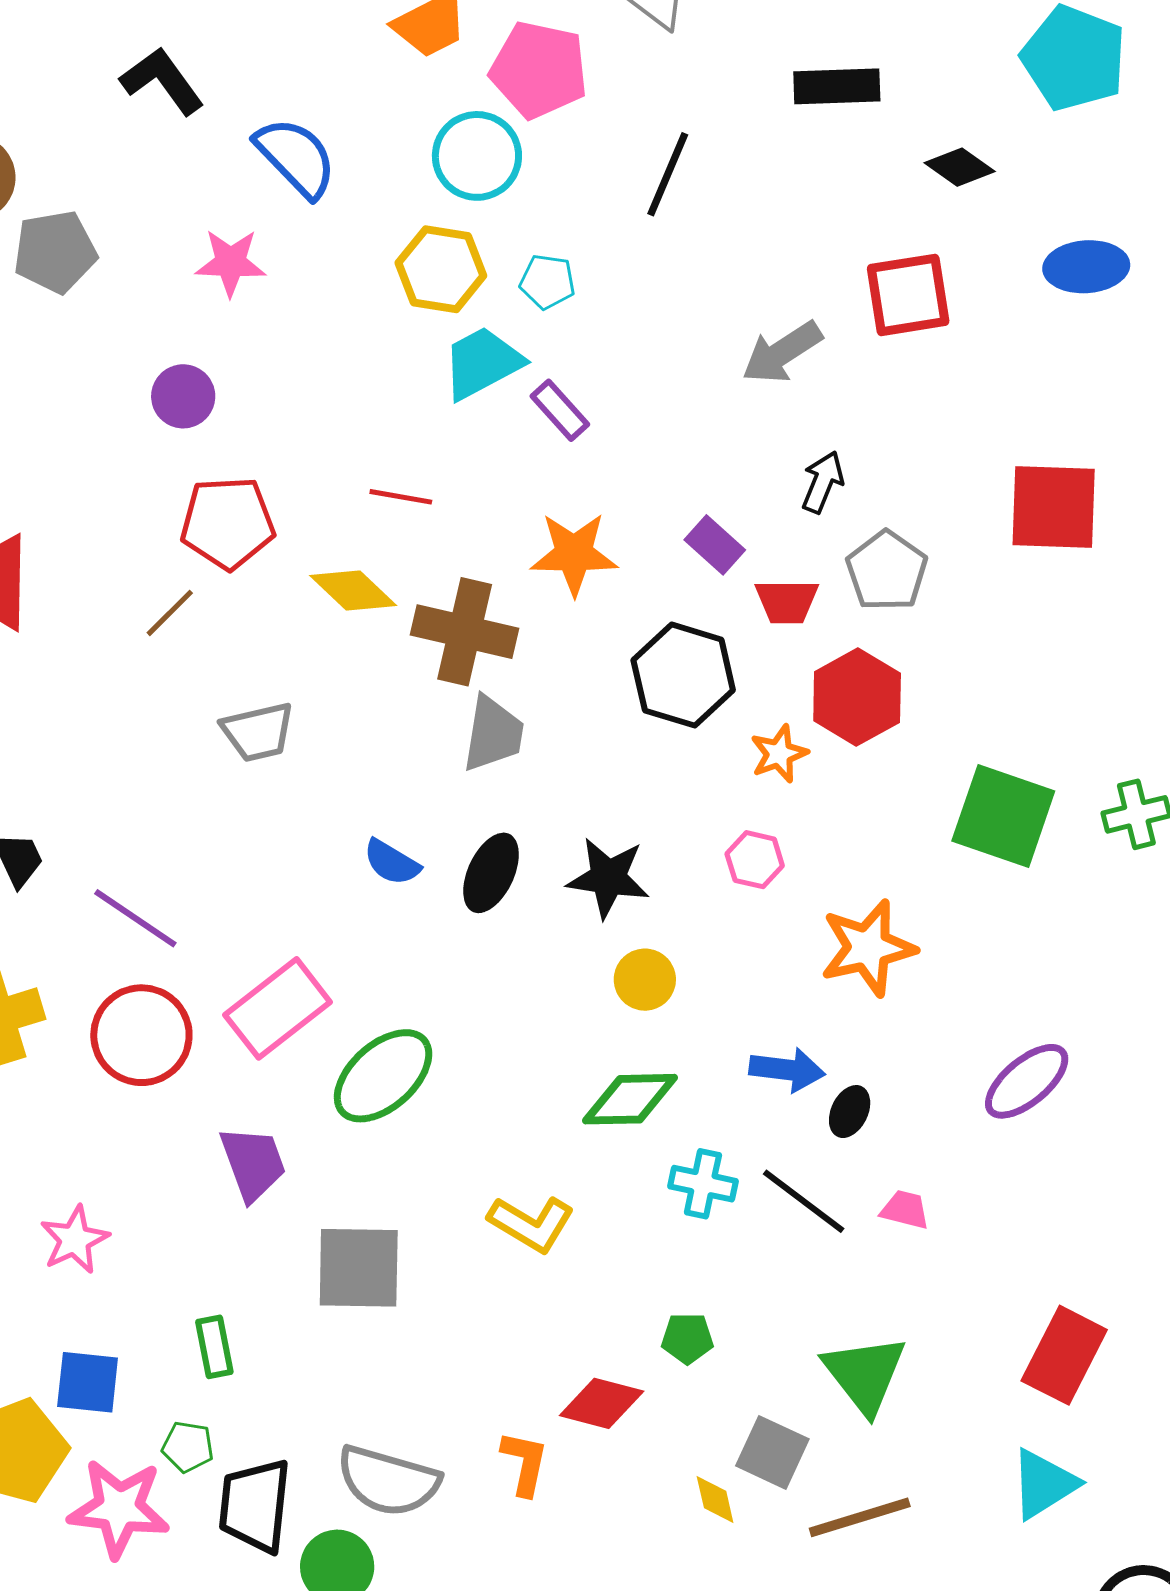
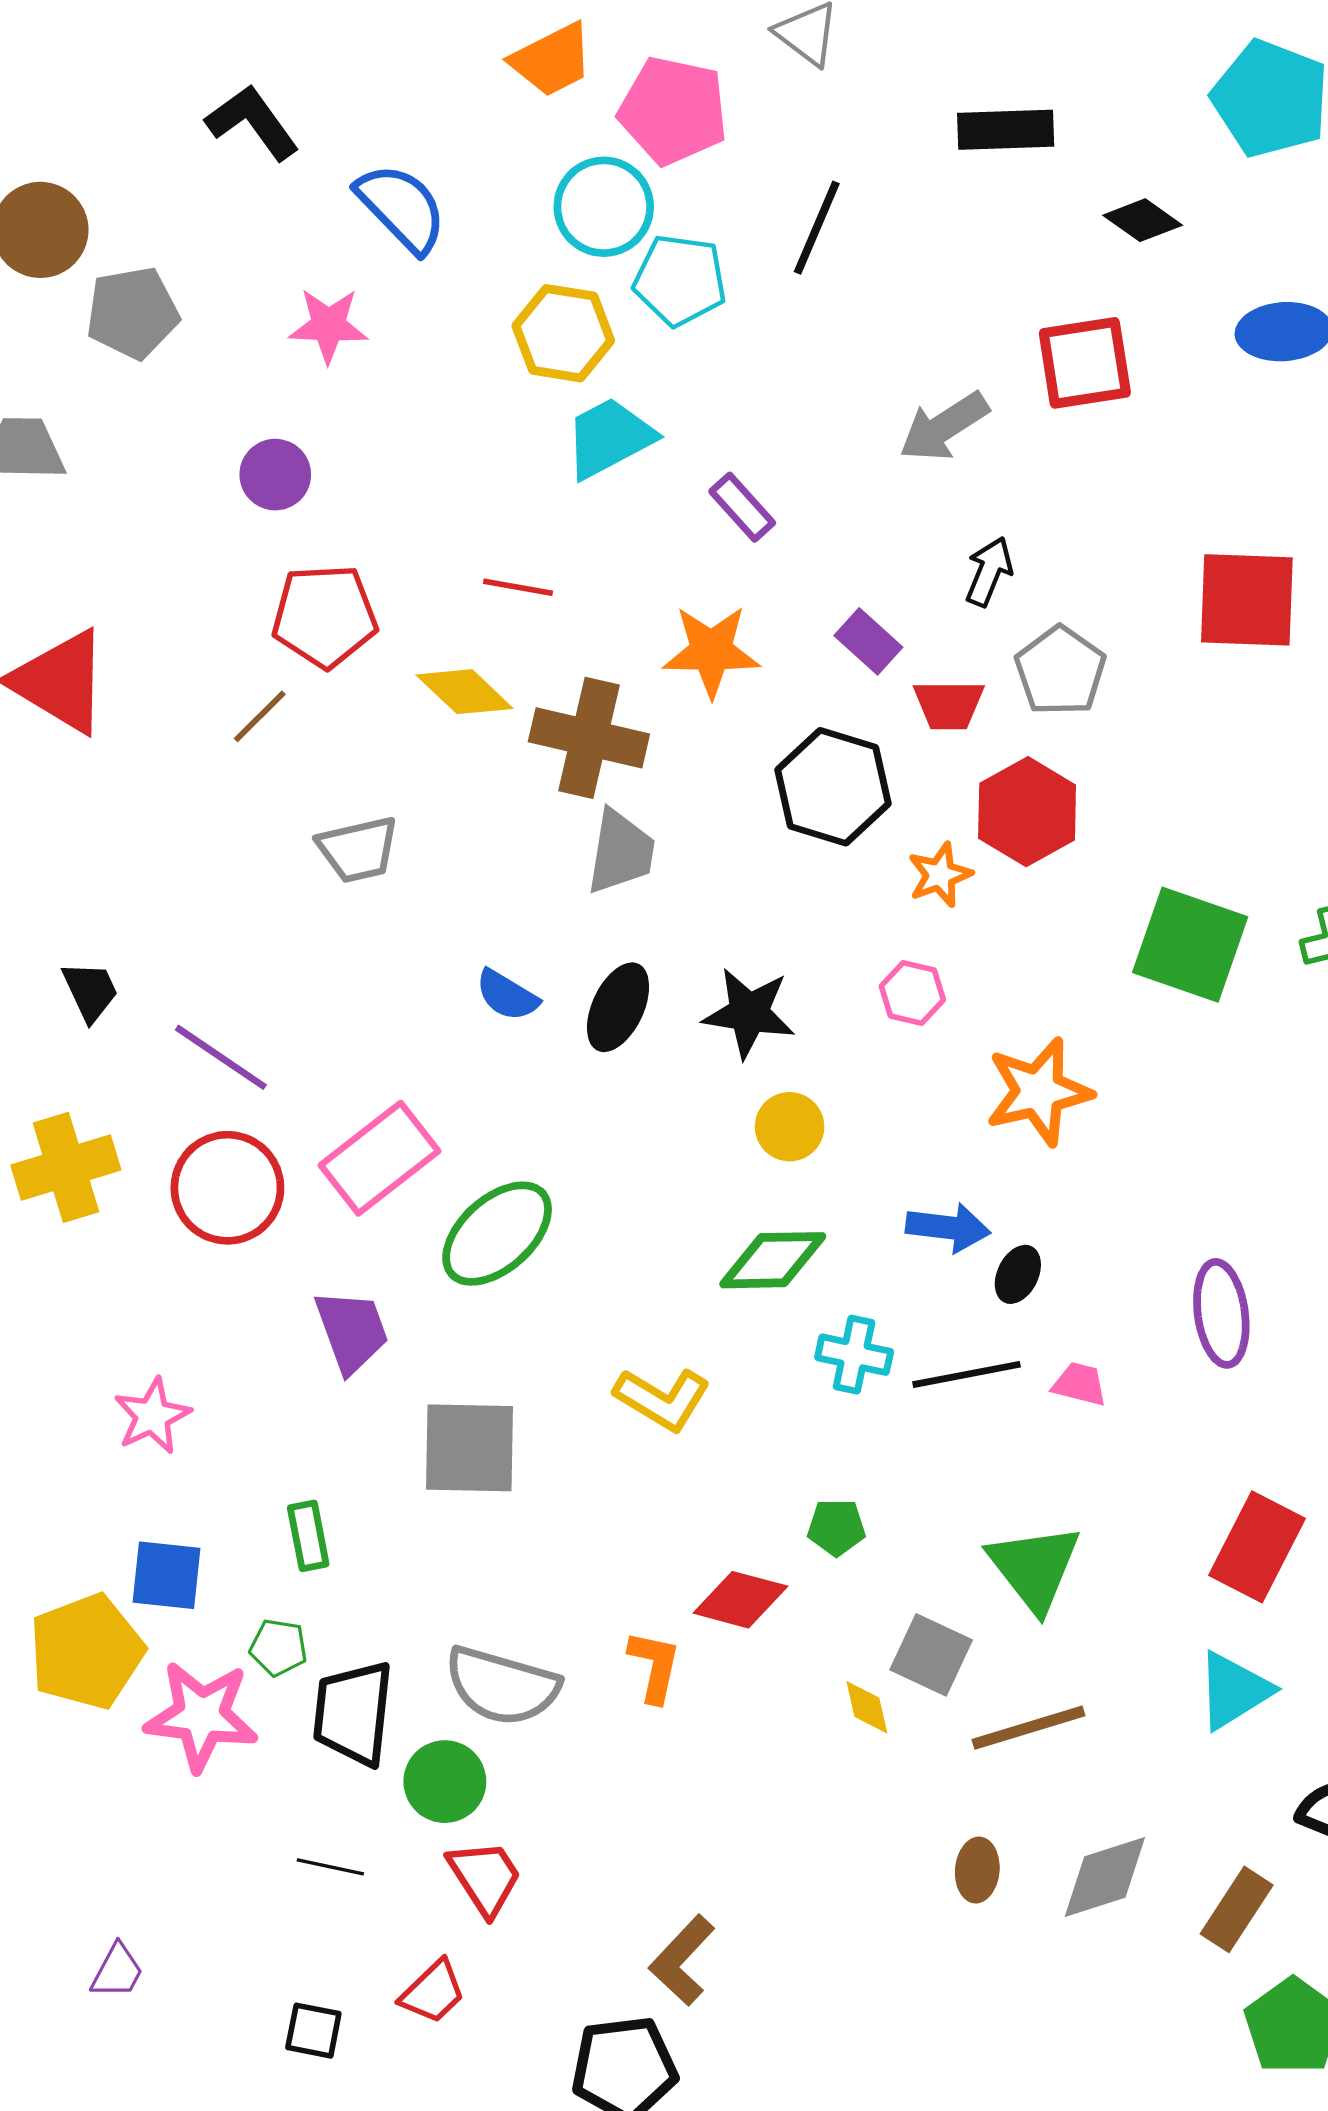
cyan pentagon: (547, 282) -> (680, 280), moved, size x1.5
purple rectangle: (560, 410) -> (742, 507), moved
purple ellipse: (1027, 1081) -> (1221, 1313), moved, turned -58
black line: (804, 1201) -> (966, 1374), turned -48

